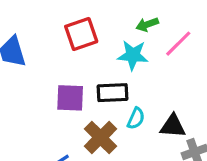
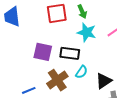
green arrow: (147, 24) -> (82, 12), moved, turned -104
black triangle: (173, 126) -> (104, 81), turned -48

